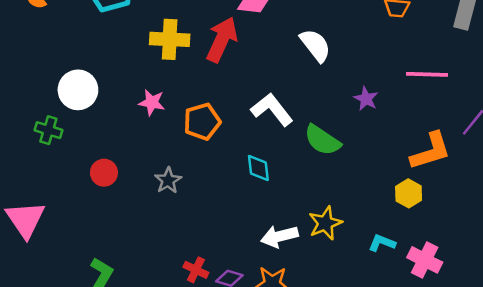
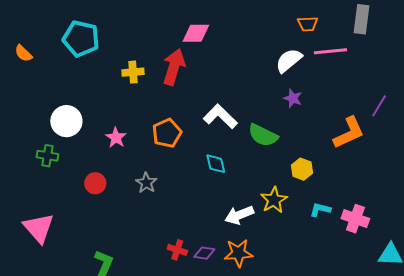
yellow cross: (170, 39) -> (133, 72), size x0.7
white semicircle: (315, 45) -> (289, 60), moved, turned -84
pink line: (427, 74) -> (330, 51), moved
pink star: (152, 102) -> (116, 138), moved, turned 30
yellow hexagon: (409, 193) -> (302, 169), moved

